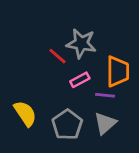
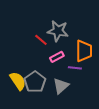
gray triangle: (105, 123) -> (61, 86), moved
gray pentagon: (67, 125) -> (35, 82), moved

